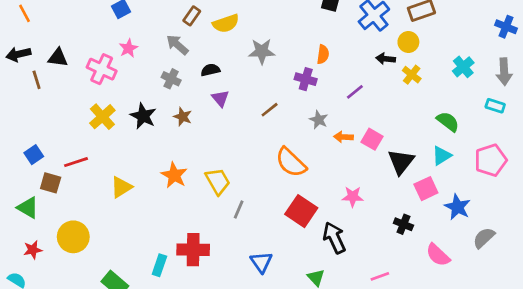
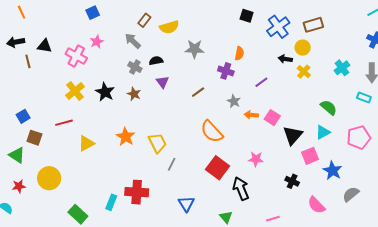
gray cross: (171, 79) -> (135, 67), moved
red line: (76, 162) -> (64, 123), moved

